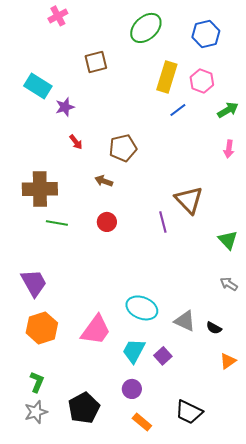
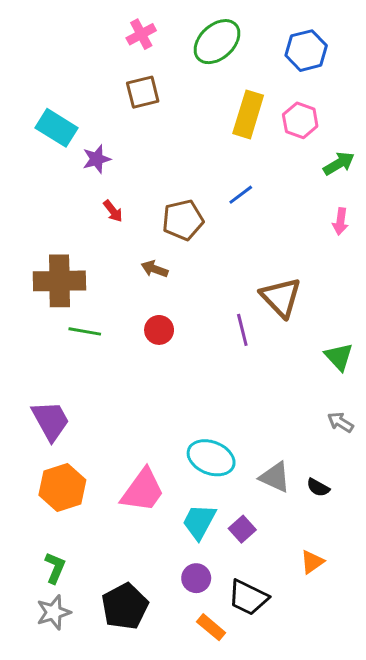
pink cross: (58, 16) -> (141, 34), moved
blue line: (178, 110) -> (241, 195), moved
orange triangle: (228, 361) -> (312, 562), moved
black trapezoid: (189, 412) -> (248, 597), moved

